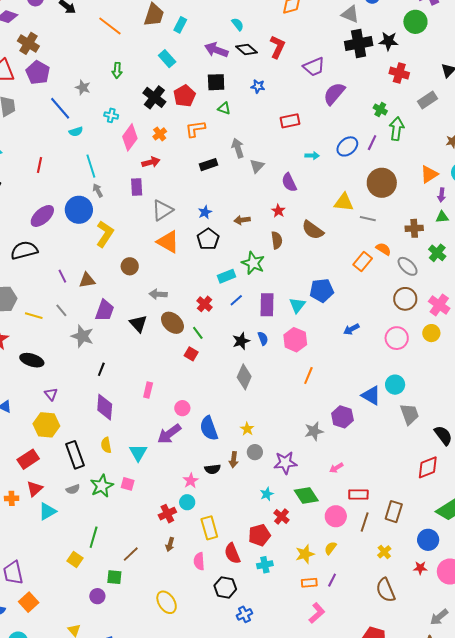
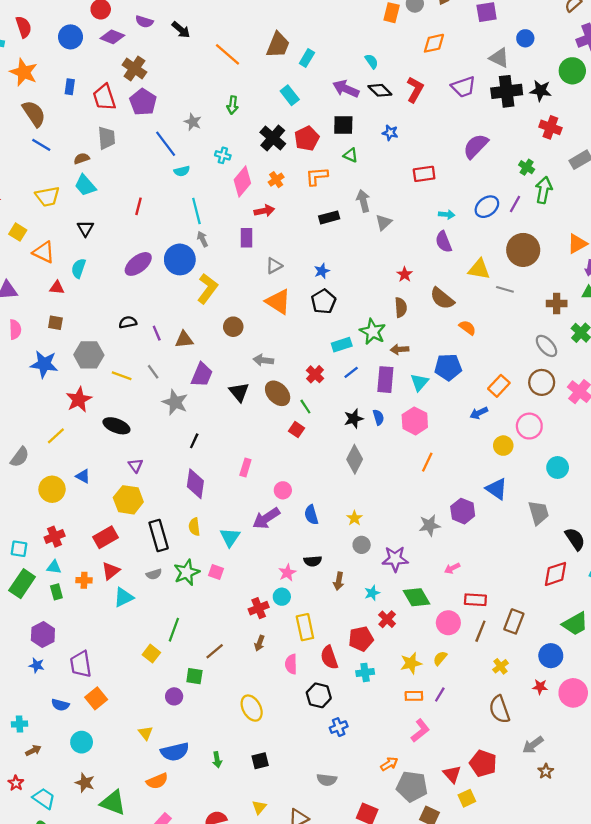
purple trapezoid: (314, 67) -> (463, 87), moved
purple semicircle: (289, 182) -> (444, 242), moved
gray triangle: (162, 210) -> (274, 266), size x0.7
brown arrow: (242, 220) -> (400, 349), moved
orange semicircle: (383, 249) -> (467, 328), moved
black semicircle: (24, 250) -> (128, 322), moved, size x0.6
orange rectangle: (363, 261) -> (499, 386), moved
yellow circle: (431, 333) -> (503, 446), moved
cyan circle: (395, 385) -> (558, 468), moved
blue semicircle: (209, 428) -> (311, 515), size x0.7
brown arrow: (234, 460) -> (339, 581), moved
gray arrow: (439, 617) -> (533, 745), moved

